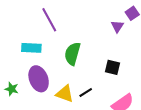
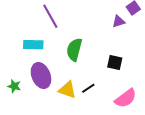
purple triangle: (117, 26) -> (119, 21), turned 40

